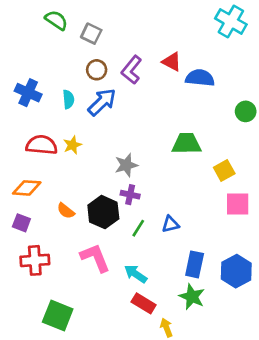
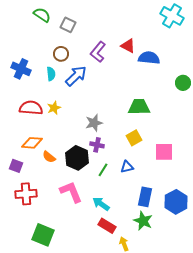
brown circle: (97, 70) -> (61, 54), moved
yellow square: (224, 170) -> (134, 138), moved
orange diamond: (27, 188) -> (32, 143), moved
pink square: (238, 204) -> (164, 152), moved

